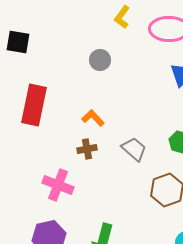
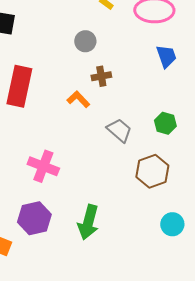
brown cross: (87, 149) -> (101, 76), moved

